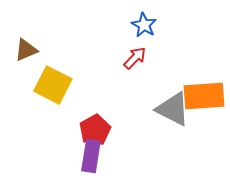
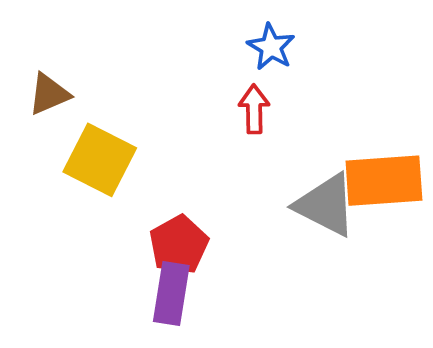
red arrow: (135, 58) -> (254, 109), turned -45

